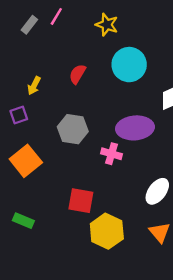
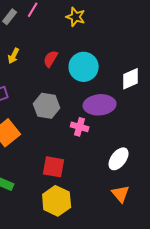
cyan circle: (129, 65) -> (84, 67), moved
yellow arrow: (34, 86) -> (14, 56), moved
yellow hexagon: (107, 231) -> (57, 201), moved

